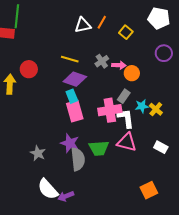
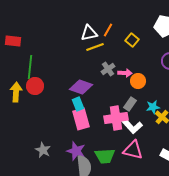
green line: (17, 16) -> (30, 67), moved
yellow line: (70, 59) -> (95, 47), moved, turned -36
red circle: (29, 69) -> (35, 86), moved
cyan star: (142, 106) -> (153, 107), moved
white L-shape: (126, 118) -> (132, 126), turned 145
gray star: (38, 153) -> (43, 150), moved

